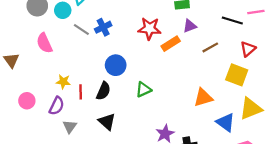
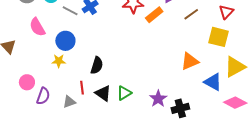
blue circle: (116, 65) -> (65, 41), moved
green triangle: (144, 90) -> (124, 93), moved
red line: (81, 92) -> (82, 88), moved
purple semicircle: (57, 106) -> (43, 96), moved
gray triangle: (70, 127) -> (69, 102), turned 40

